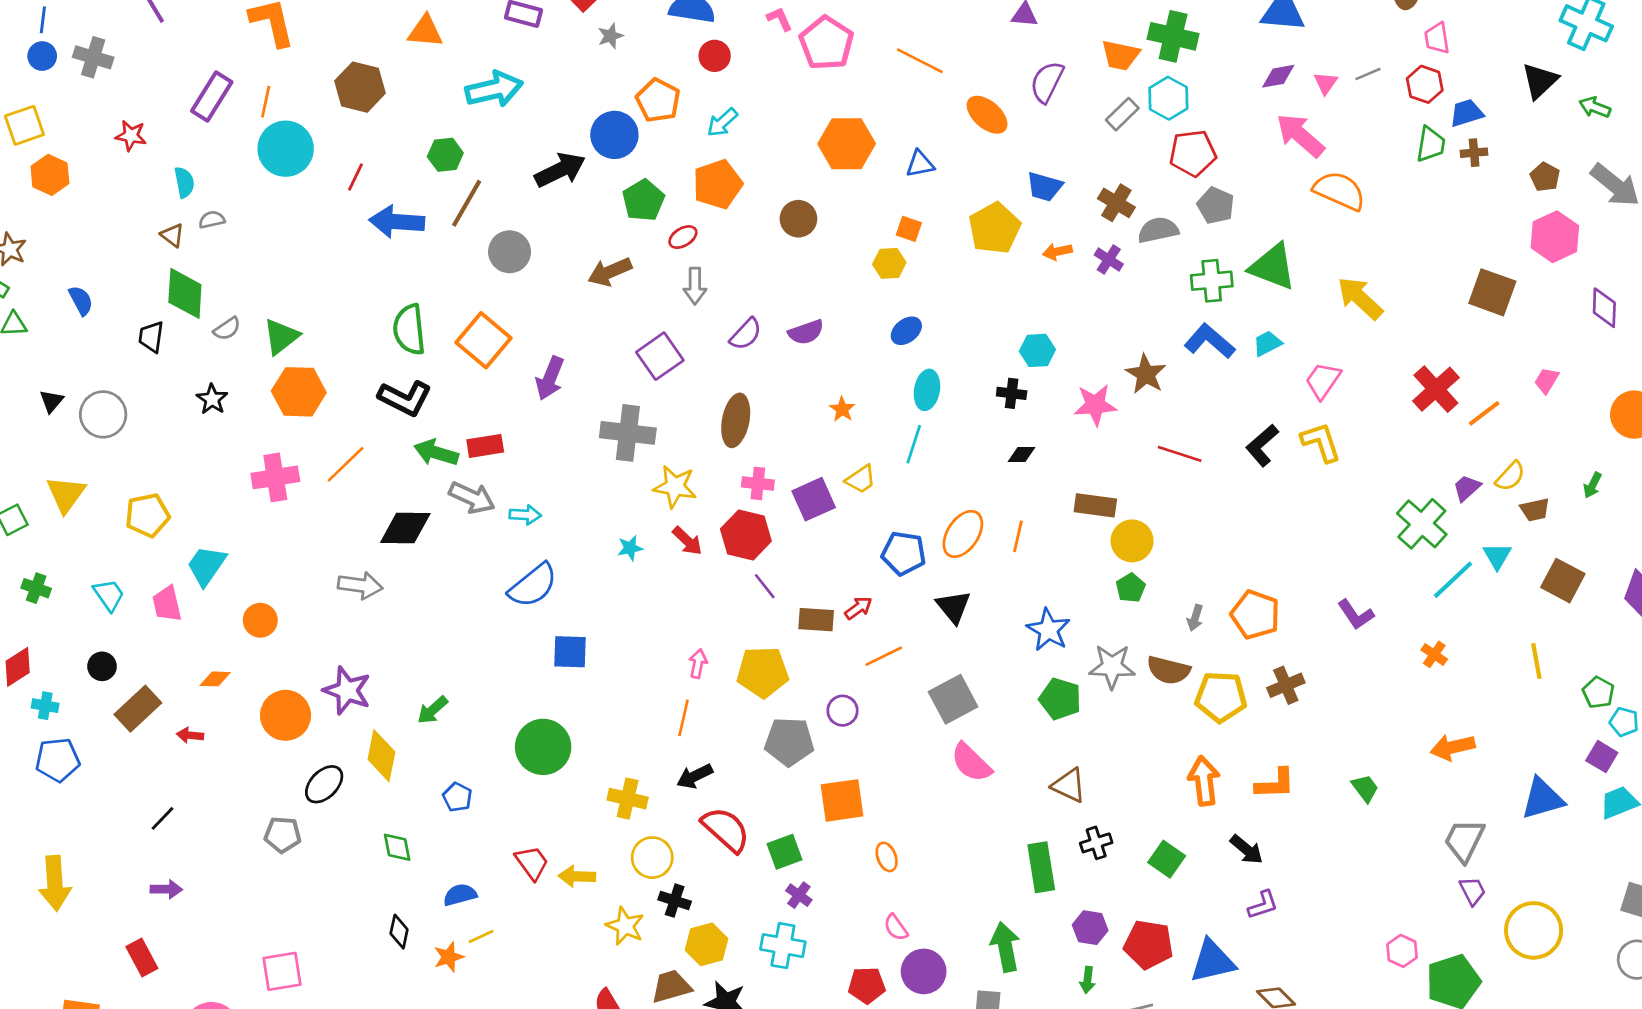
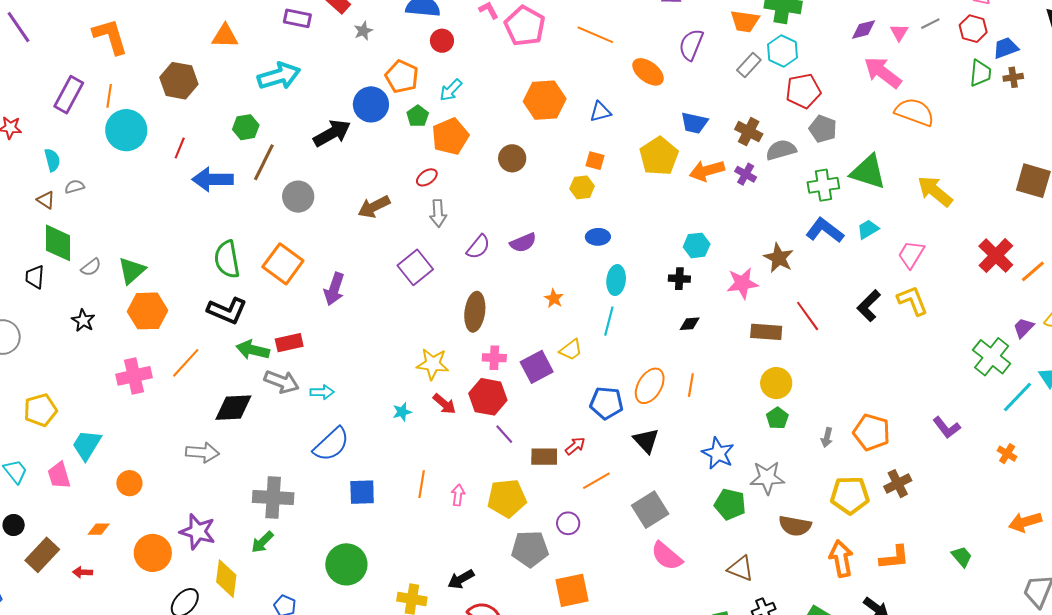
green pentagon: (643, 200) -> (418, 116), moved, size x0.7
orange arrow: (1057, 252) -> (707, 171), size x1.6
blue ellipse: (906, 331) -> (598, 237), turned 40
gray cross: (628, 433) -> (273, 498), moved
red line: (1180, 454) -> (808, 316), turned 40
brown rectangle: (1095, 505) -> (766, 332), moved
brown semicircle: (1169, 670) -> (795, 526), moved
orange line: (683, 718) -> (422, 484), moved

